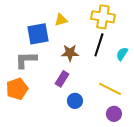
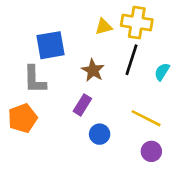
yellow triangle: (61, 20) -> (104, 27), moved
brown star: (70, 53) -> (93, 70), turned 30
gray L-shape: (26, 60) -> (35, 80), turned -90

